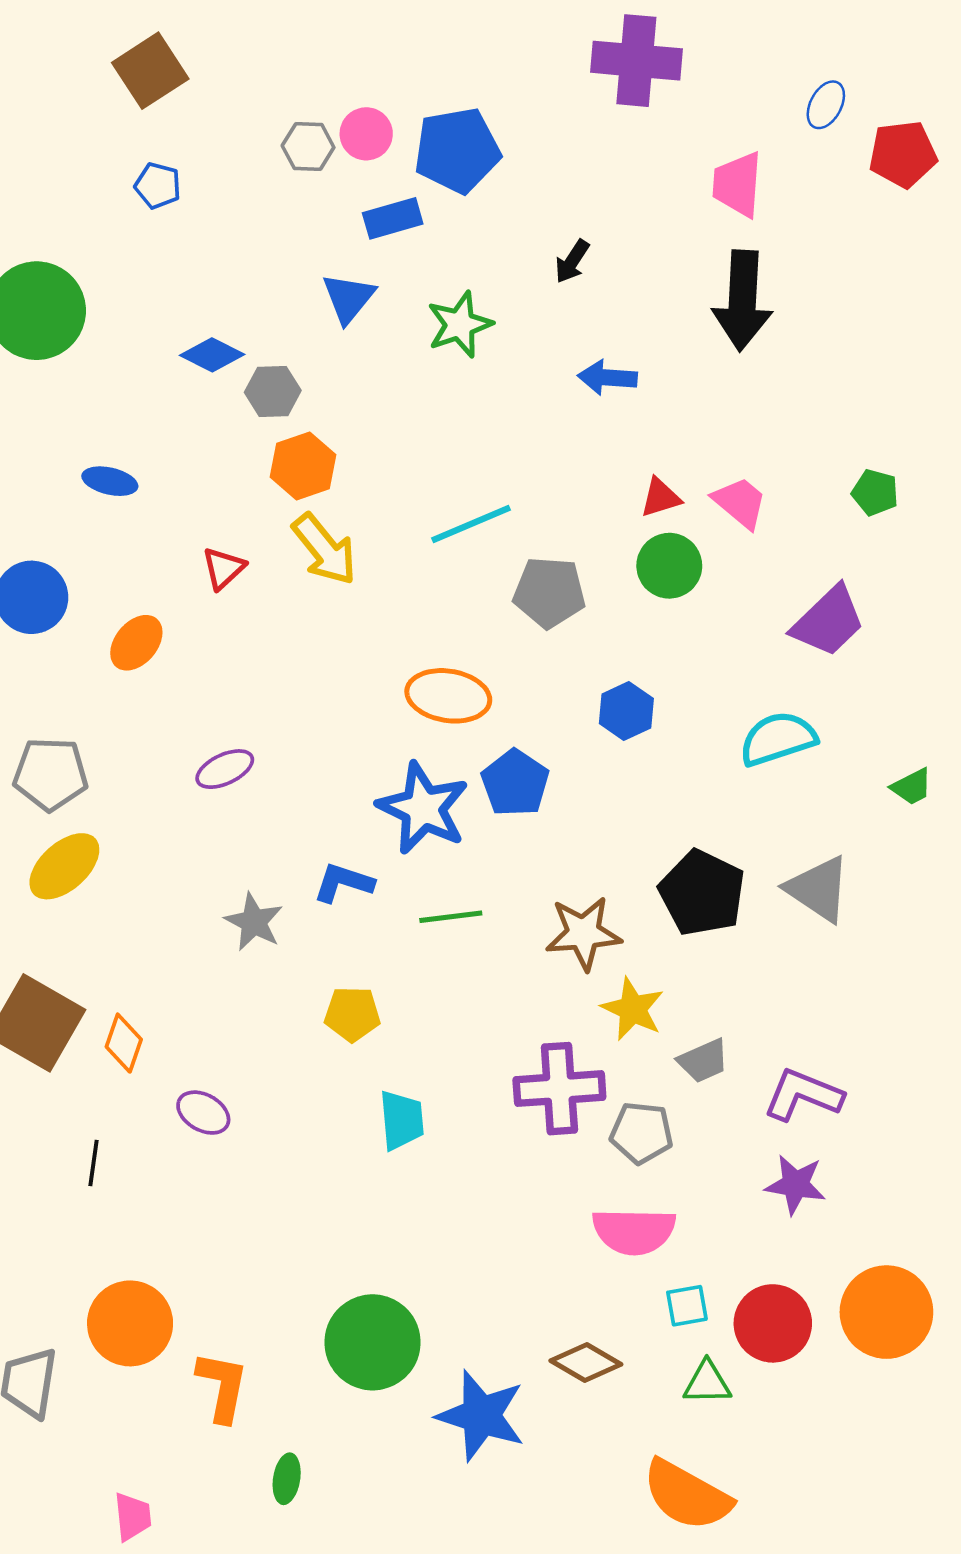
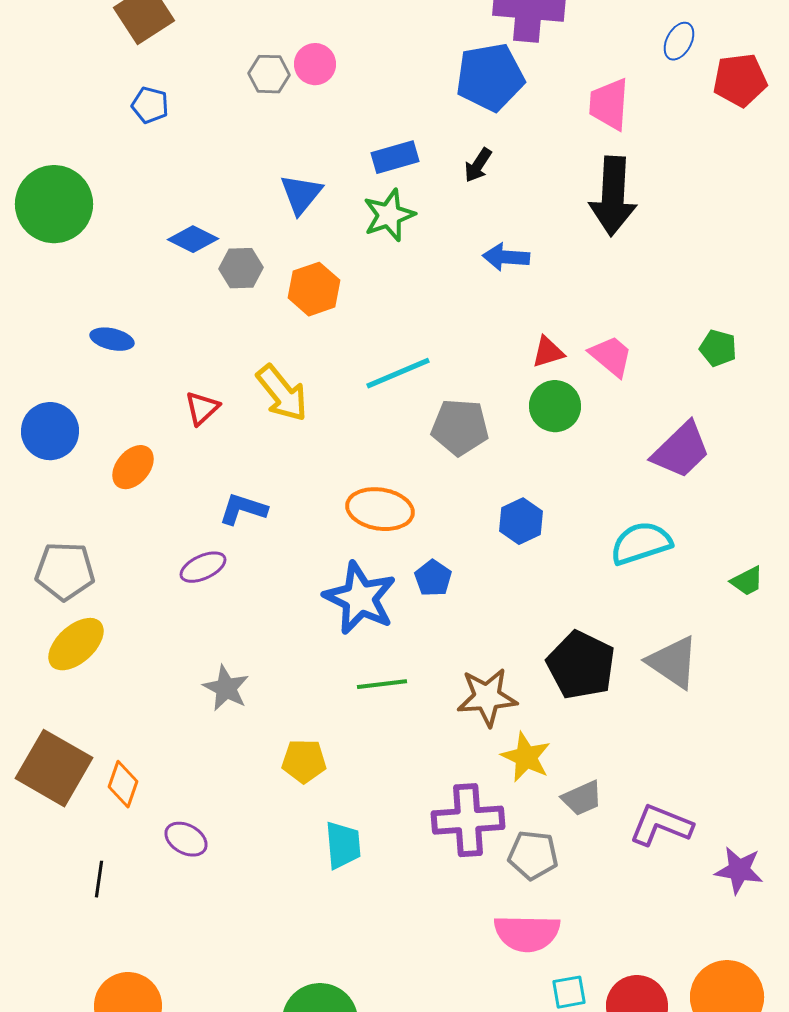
blue pentagon: (457, 150) -> (490, 77), moved
blue rectangle: (393, 218) -> (395, 157), moved
orange hexagon: (303, 466) -> (314, 289), moved
blue pentagon: (515, 783) -> (433, 578), size x0.7
blue L-shape: (343, 883) -> (243, 509), moved
purple star: (796, 1185) -> (739, 870), moved

